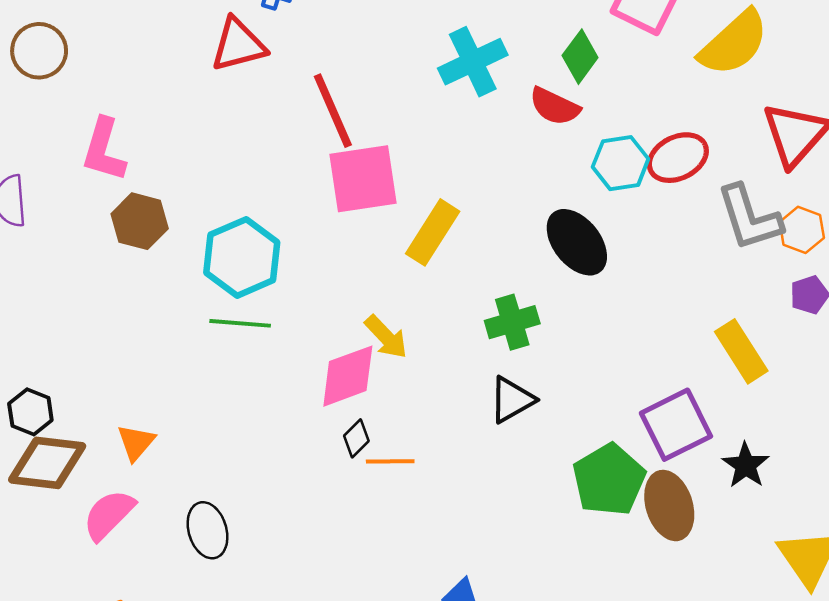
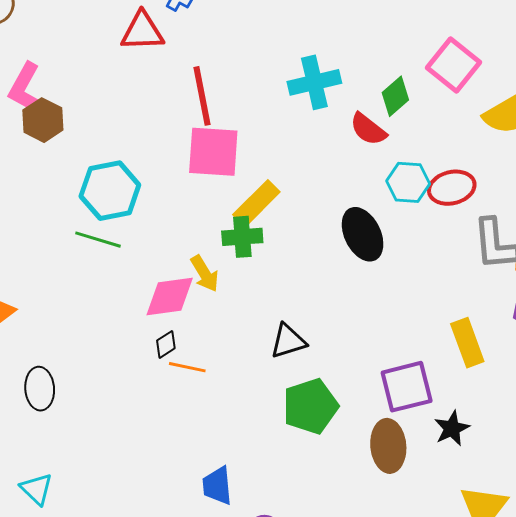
brown hexagon: (140, 221) -> (43, 120), moved
green cross: (512, 322) -> (242, 237), moved
green pentagon: (609, 480) -> (310, 406), moved

